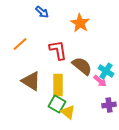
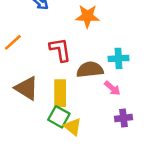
orange star: (80, 23) -> (87, 16), turned -30
brown semicircle: (82, 66) -> (90, 70), turned -45
cyan cross: (106, 71) -> (119, 58), moved, turned -35

